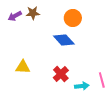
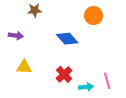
purple arrow: (15, 16) -> (16, 36), moved, turned -144
orange circle: (73, 18) -> (93, 16), moved

